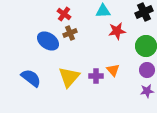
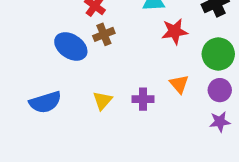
orange triangle: (113, 70) -> (179, 84), moved
yellow triangle: (69, 77) -> (102, 101), size x0.6
blue semicircle: (31, 78) -> (45, 102), turned 125

